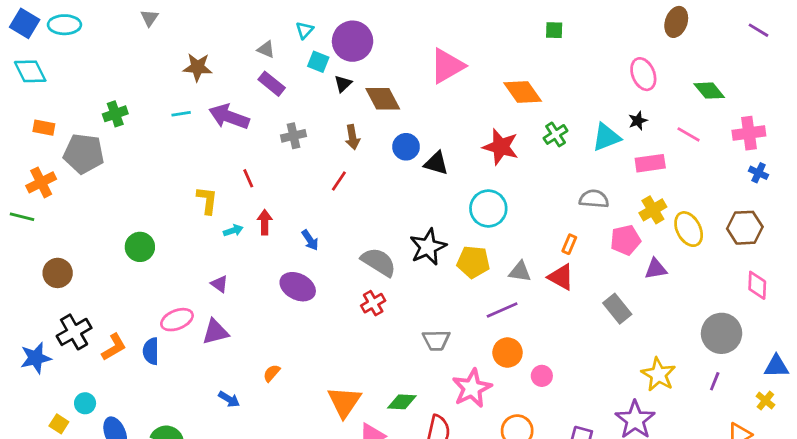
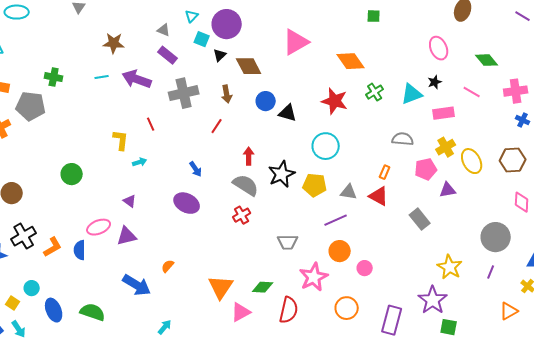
green cross: (115, 114) -> (54, 77), turned 30
gray cross: (294, 136) -> (184, 93), size x1.6
red arrow: (265, 222) -> (249, 156), moved
blue arrow: (229, 399) -> (137, 285), size x1.8

